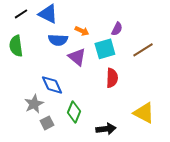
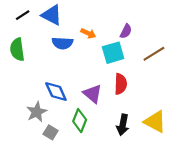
purple triangle: (77, 57) -> (93, 94), moved
gray square: (47, 123) -> (51, 132), turned -32
black arrow: (106, 129) -> (123, 125), moved, turned 108

